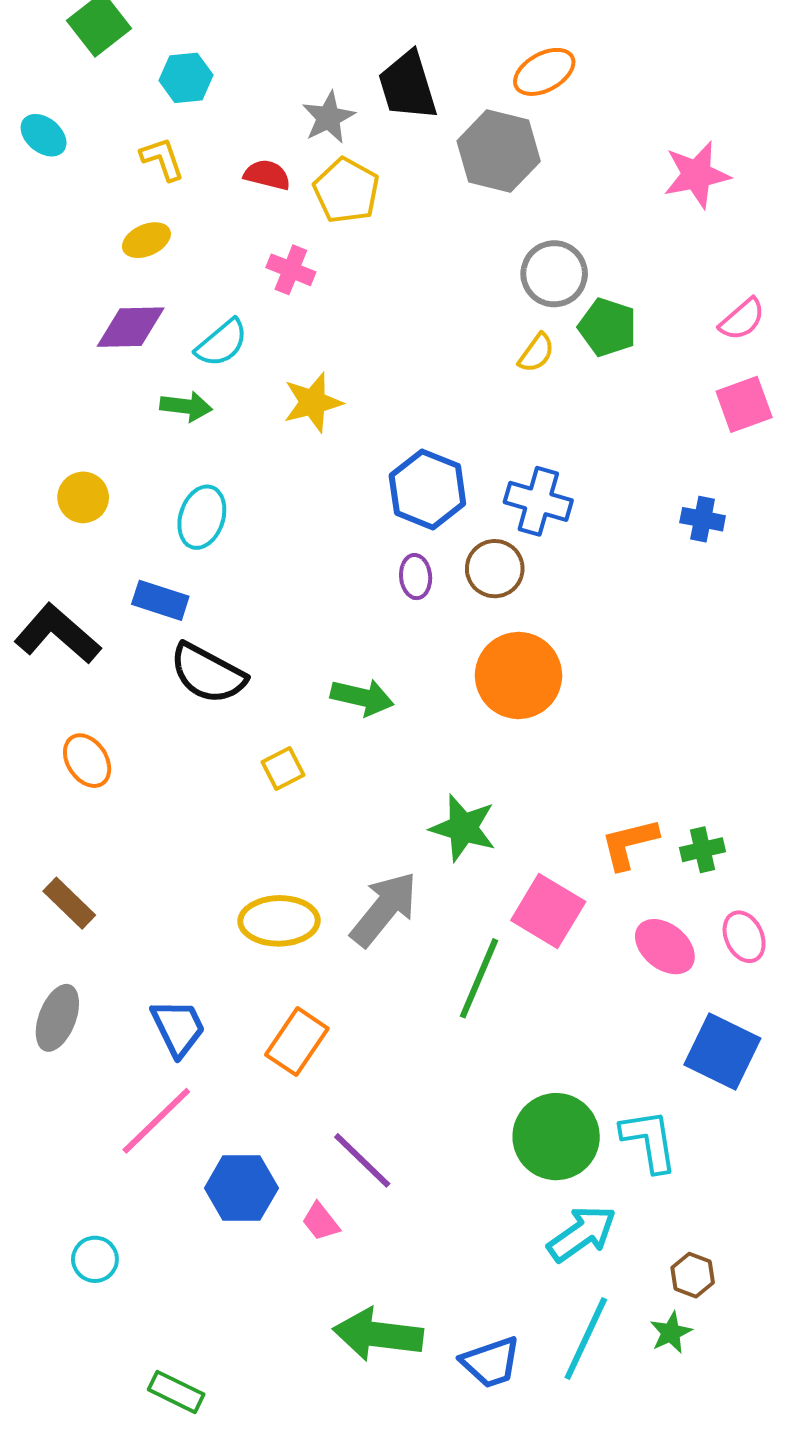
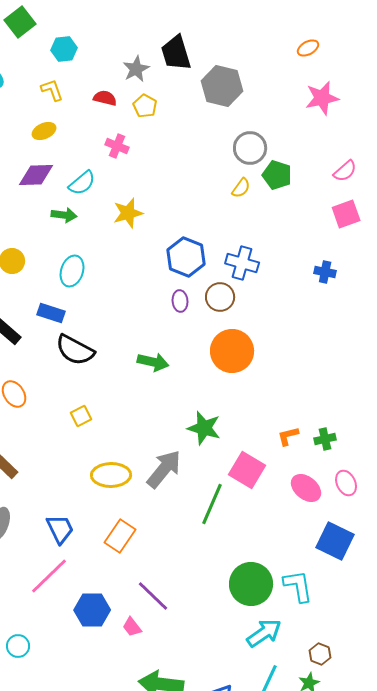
orange ellipse: (544, 72) -> (308, 48), moved, size x0.7
yellow pentagon: (346, 191) -> (145, 106), size x0.7
yellow square: (283, 769) -> (81, 416), moved
orange L-shape: (629, 844) -> (288, 436), size x0.7

